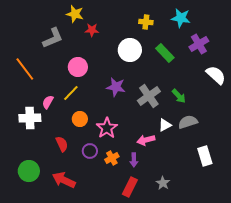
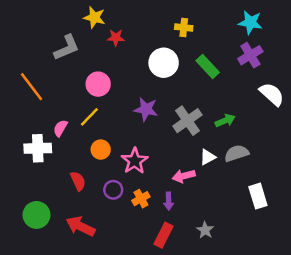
cyan star: (181, 18) -> (250, 22), moved
green arrow: (179, 96) -> (225, 121), turned -70

